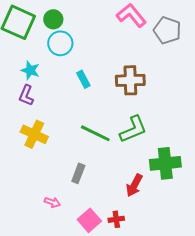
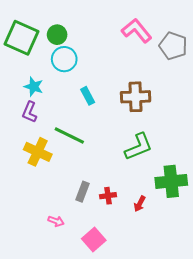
green line: (95, 133) -> (69, 136), moved
red arrow: (134, 185) -> (140, 204), size x0.7
red cross: (116, 219) -> (108, 196), moved

